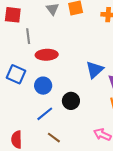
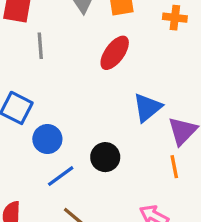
red ellipse: (47, 55) -> (115, 53), moved, turned -55
blue circle: (43, 86) -> (47, 139), moved

